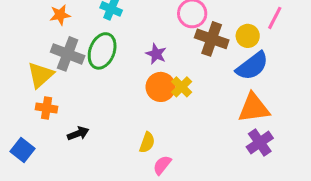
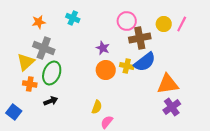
yellow circle: (248, 36) -> (164, 24), moved
brown cross: (212, 39) -> (140, 38), turned -30
green ellipse: (102, 51) -> (52, 73), moved
blue semicircle: (252, 66) -> (145, 62), moved
yellow cross: (182, 87) -> (127, 66), moved, turned -32

